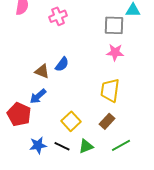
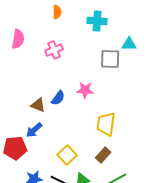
pink star: (115, 52) -> (85, 90), moved
red pentagon: (19, 114) -> (15, 148), turned -30

